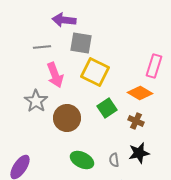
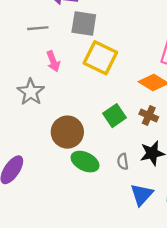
pink arrow: (55, 75) -> (53, 61), size x0.7
green square: (107, 108) -> (115, 116), moved
brown circle: (67, 118) -> (67, 132), moved

